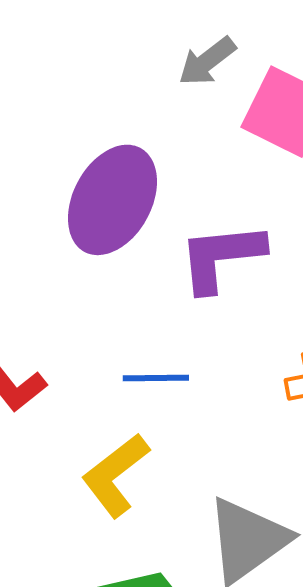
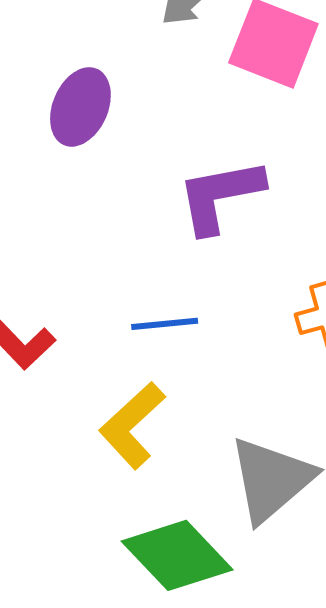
purple ellipse: (112, 200) -> (80, 107), moved, size x0.7

